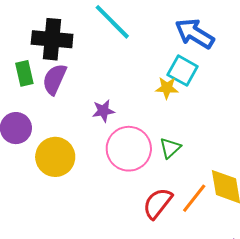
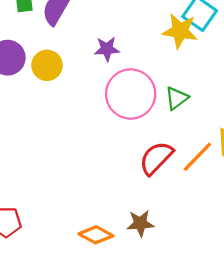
yellow star: (167, 88) -> (180, 31), size x1.4
yellow circle: (55, 157) -> (47, 65), moved, size x0.7

